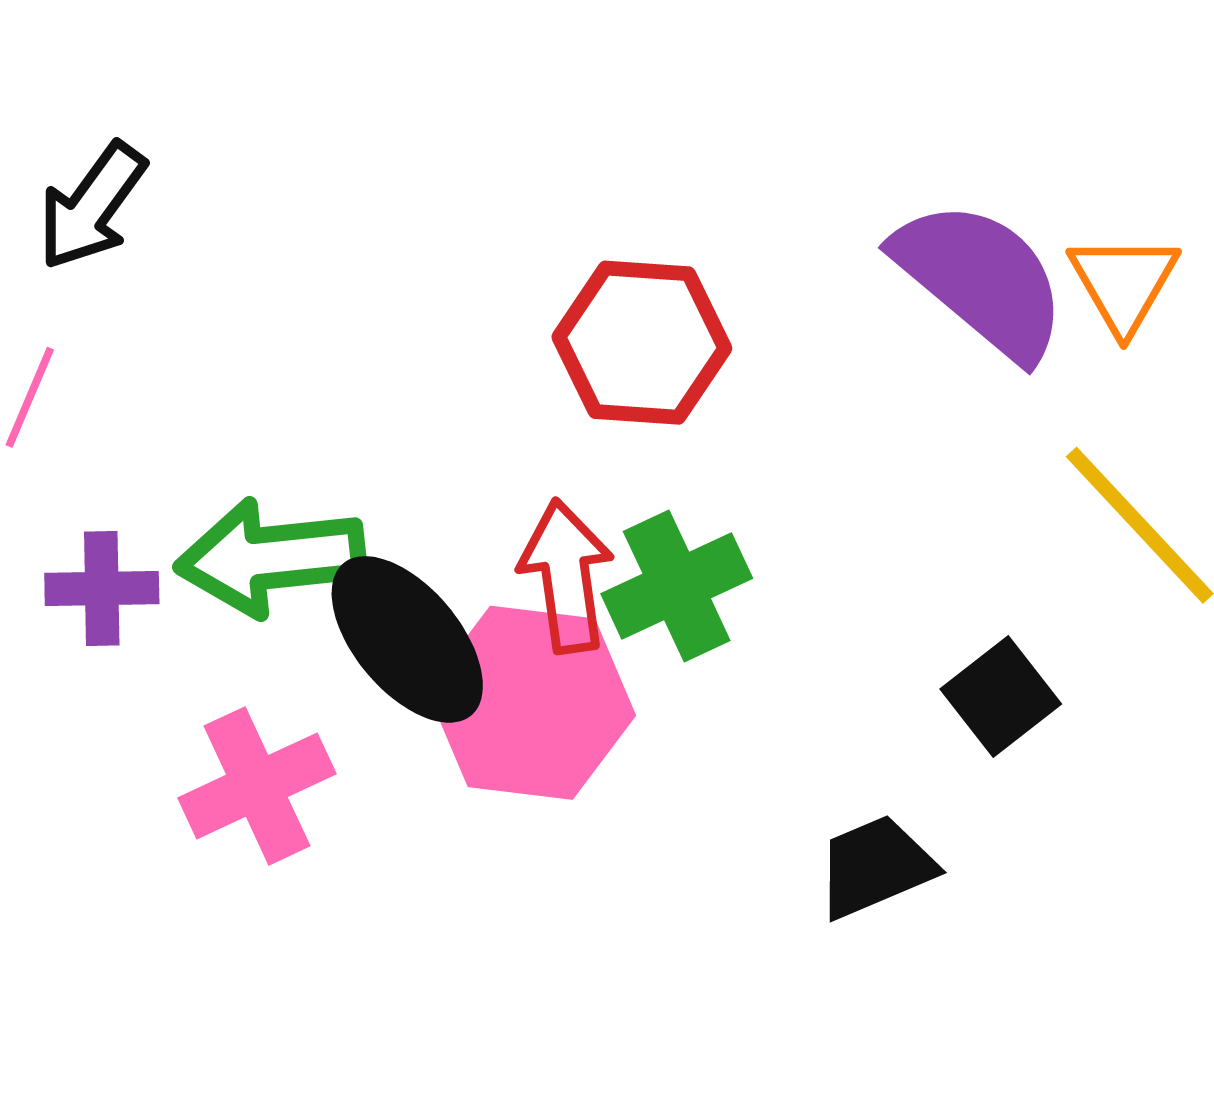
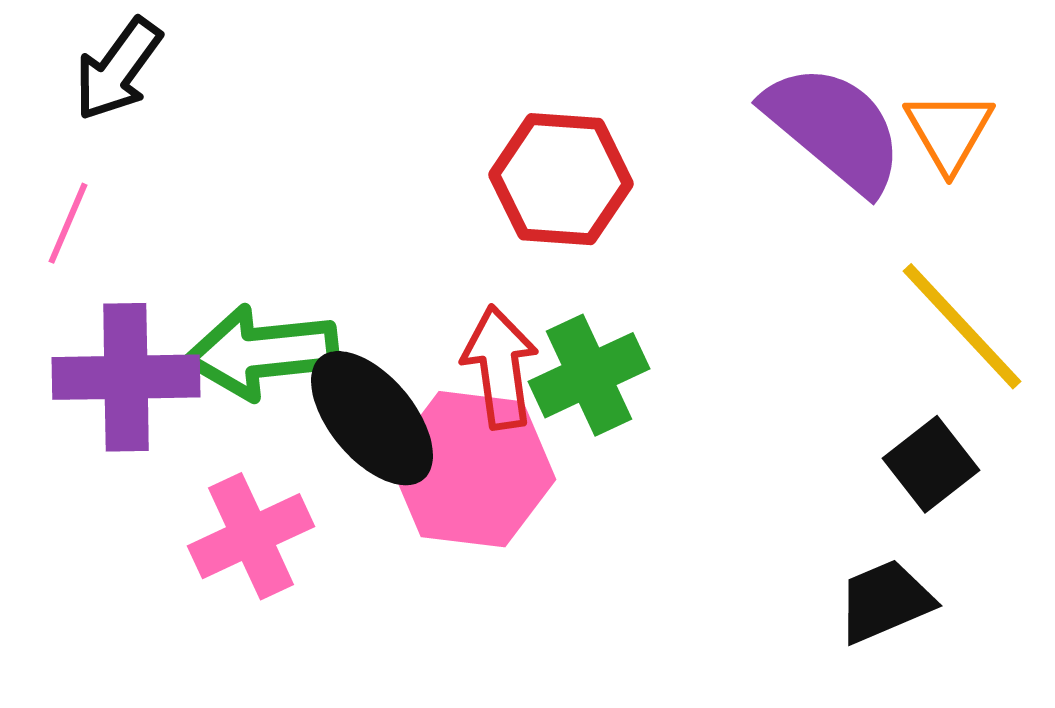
purple cross: (102, 589) -> (126, 377), size x1.6
black square: (1001, 697) -> (931, 464), moved
black trapezoid: (875, 867) -> (885, 601), moved

